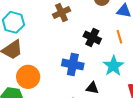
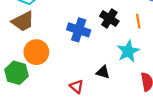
blue cross: (73, 64) -> (79, 30), moved

